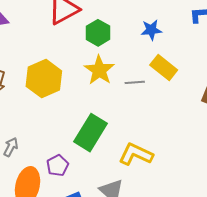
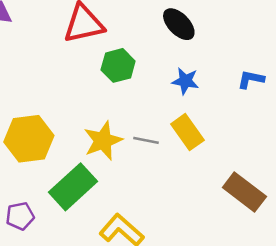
yellow star: (99, 70) -> (103, 141), moved
yellow hexagon: (44, 79) -> (29, 139), moved

